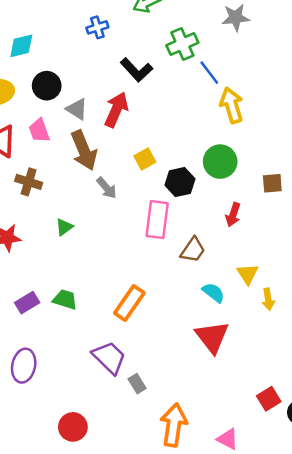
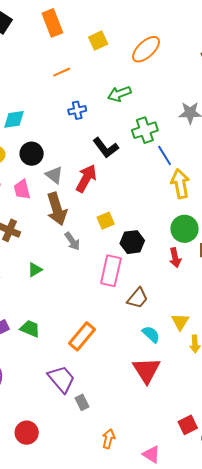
green circle: (220, 162) -> (184, 229), moved
red arrow: (233, 215) -> (175, 258), moved, turned -36
orange arrow: (174, 425) -> (109, 439), size x0.6

